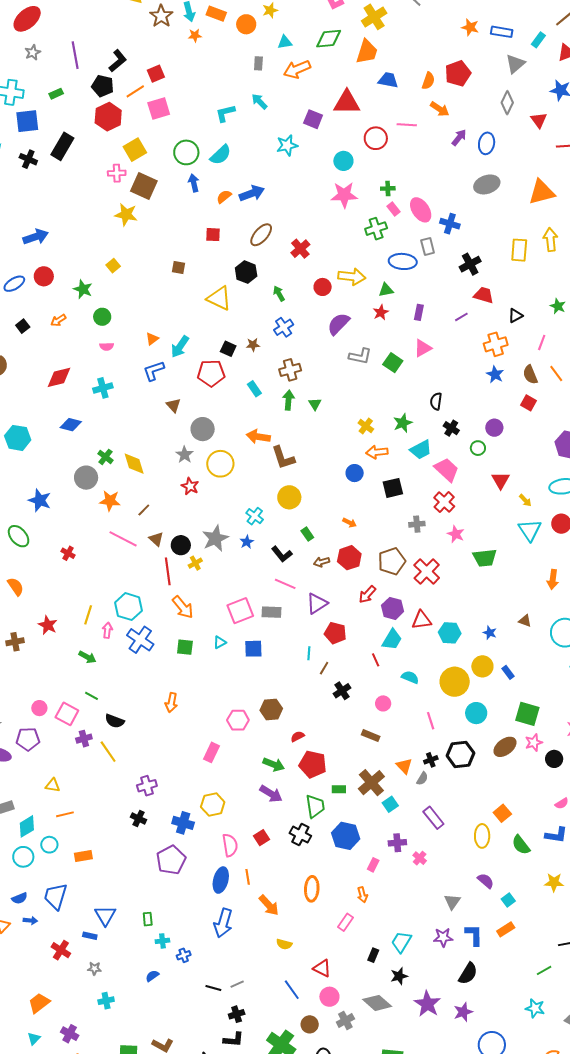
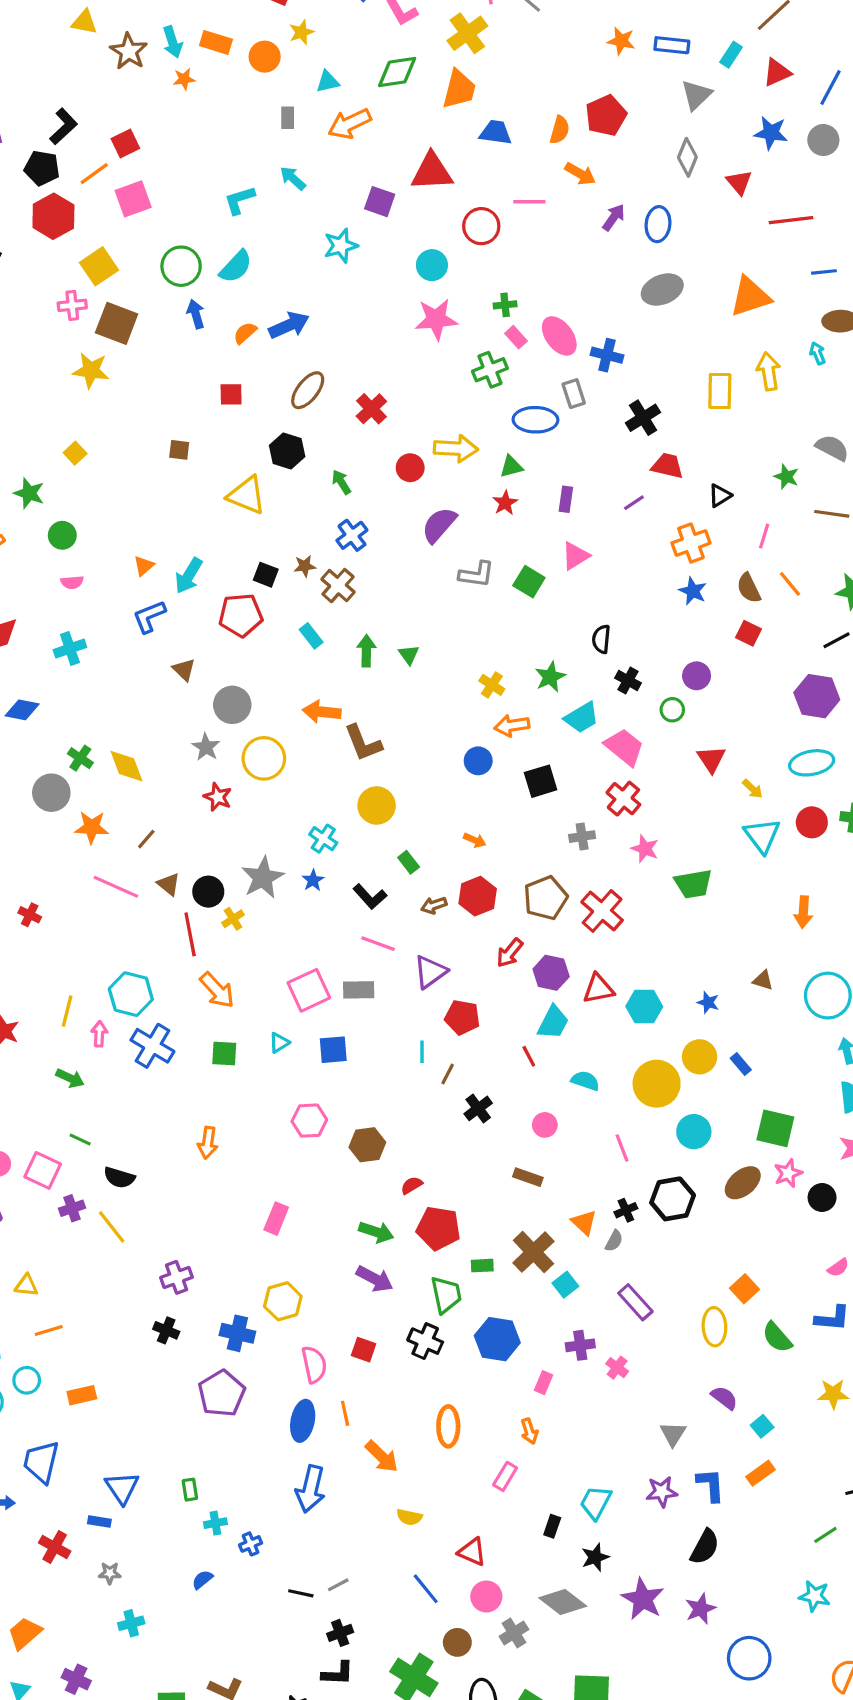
brown cross: (290, 370) -> (338, 586), moved, turned -30
pink hexagon: (238, 720) -> (309, 1121), moved
red square: (261, 838) -> (364, 1350), turned -35

